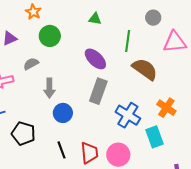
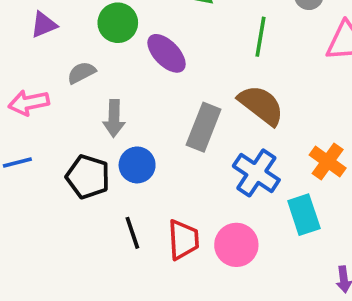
purple ellipse: (95, 59) -> (167, 53), moved
brown semicircle: (145, 69) -> (261, 105), moved
black pentagon: (23, 133) -> (88, 177), moved

